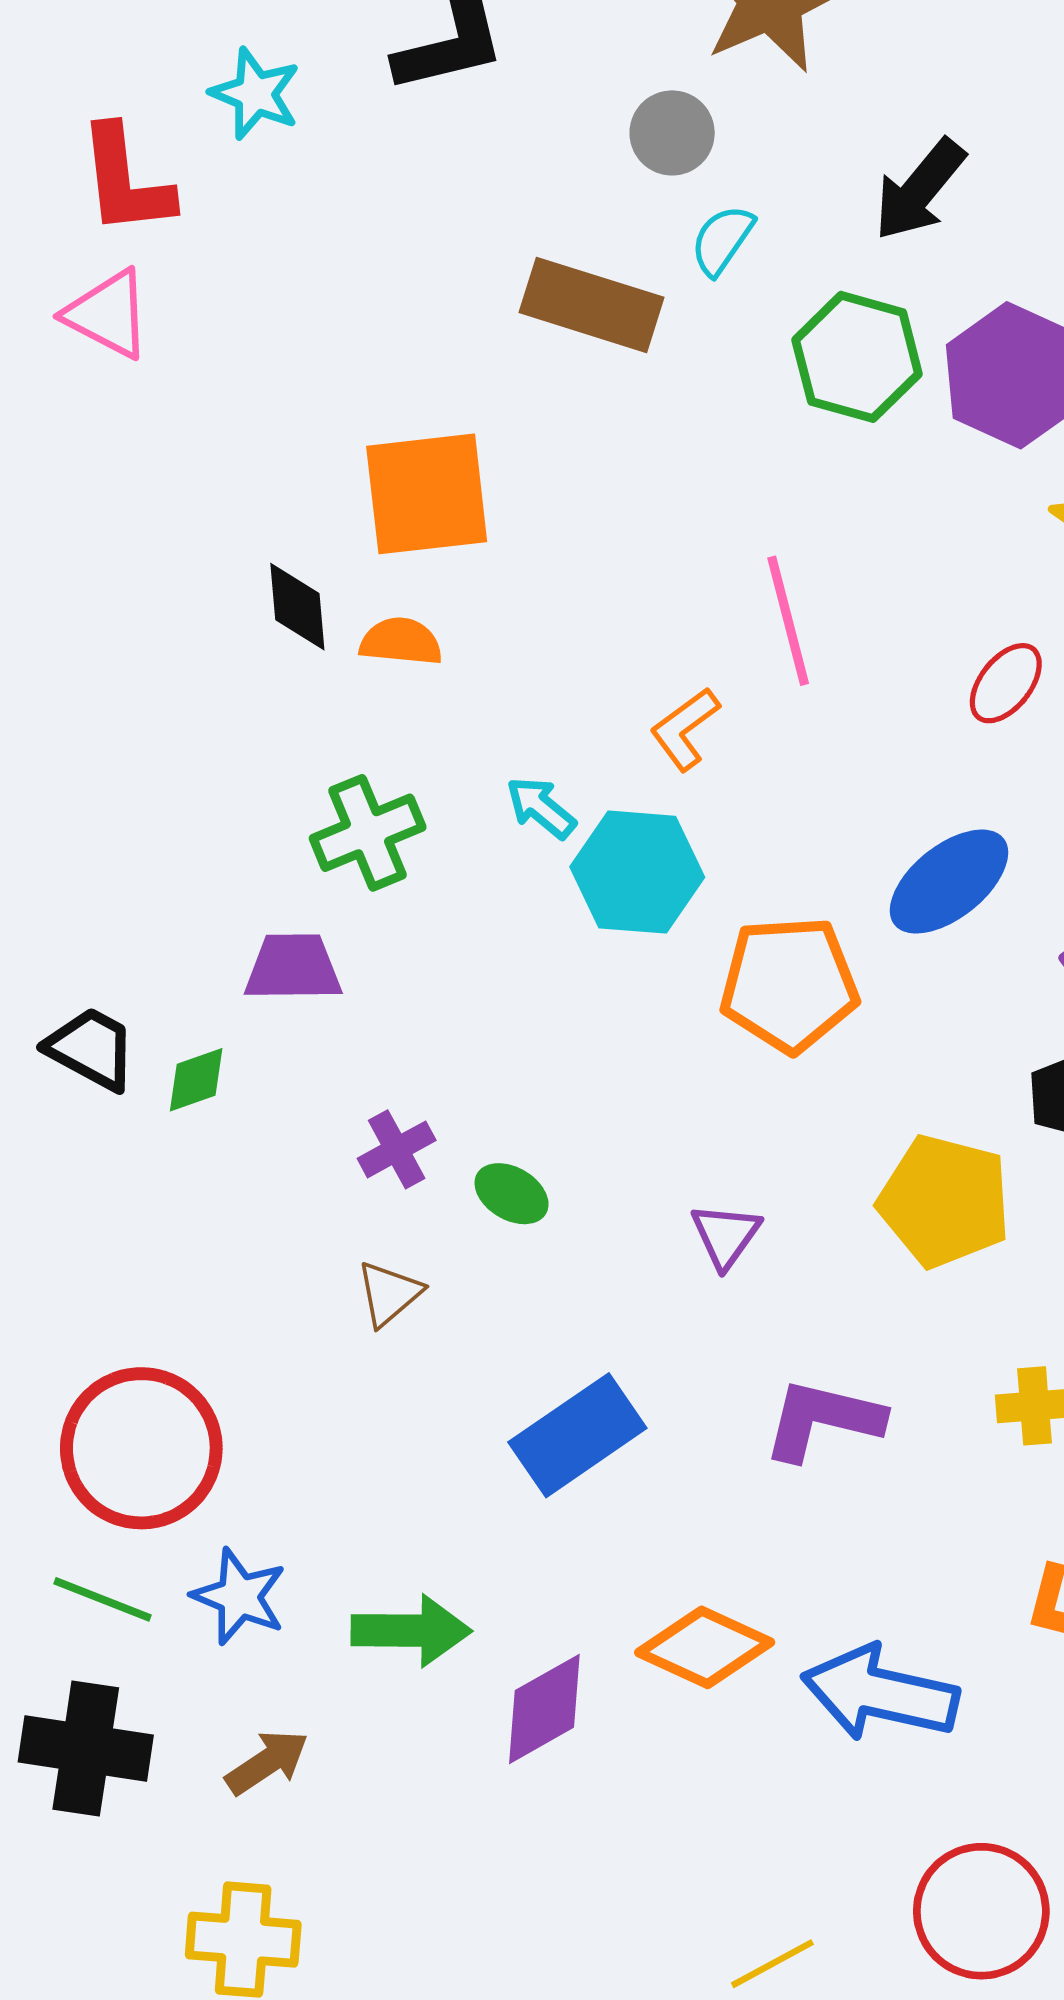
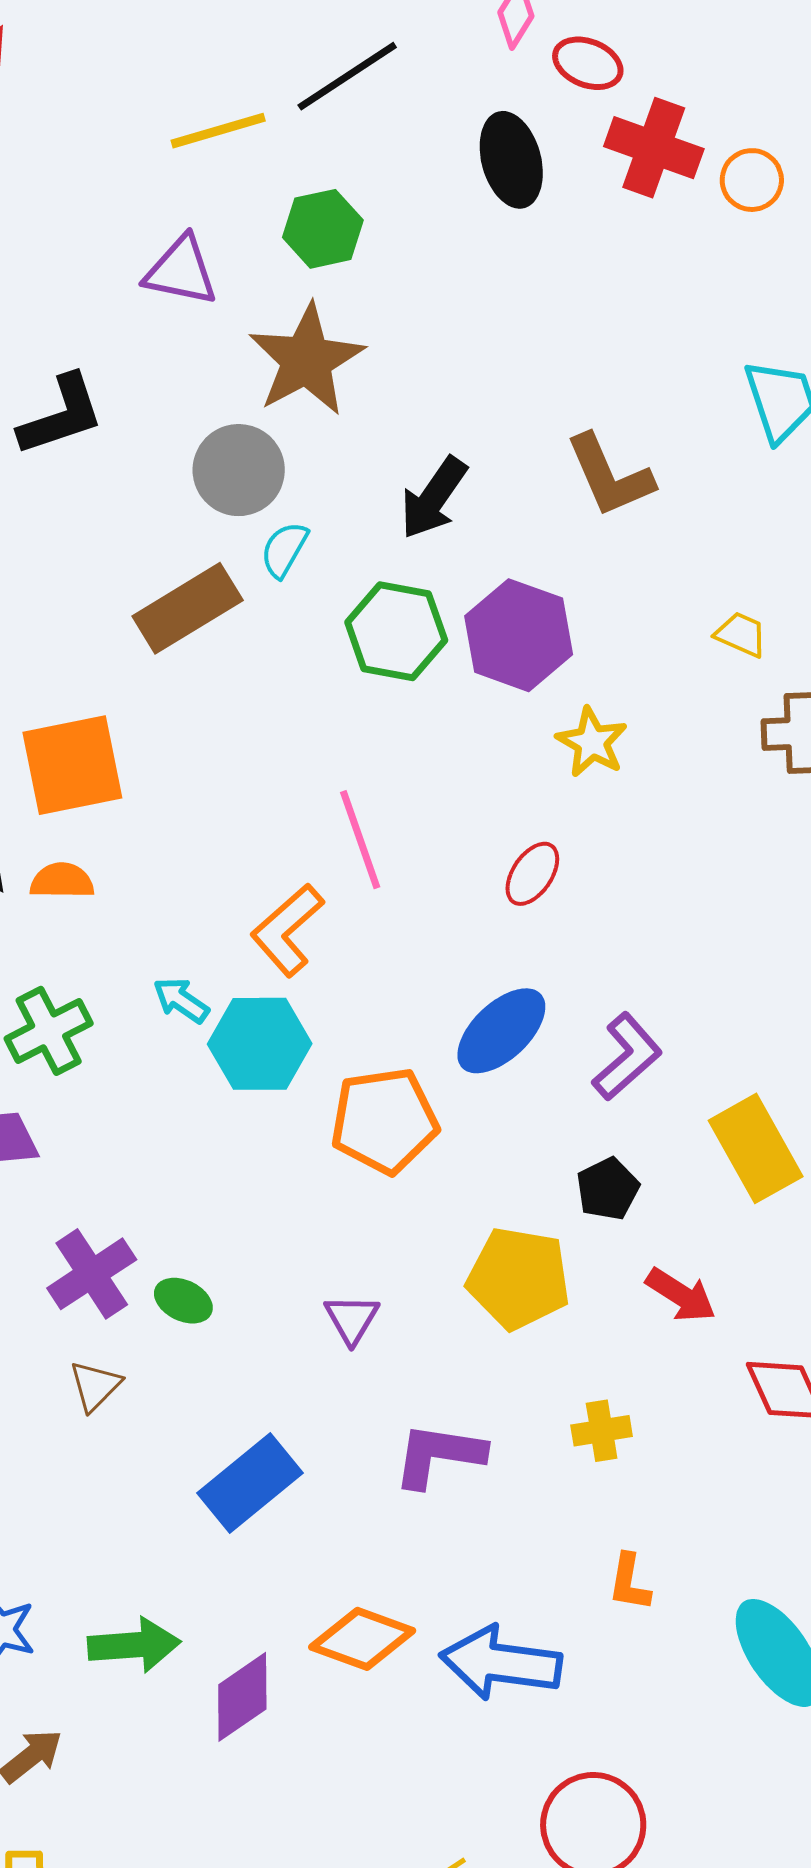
gray circle: (672, 133) -> (239, 470), size x1.4
brown rectangle: (592, 305) -> (188, 608), turned -44
orange L-shape: (685, 729) -> (287, 930), size x1.4
purple cross: (397, 1149) -> (92, 1274), size x1.5

